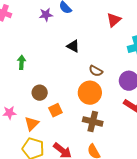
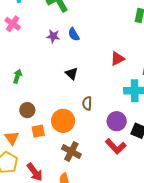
brown semicircle: (96, 71) -> (87, 103), turned 48
orange circle: (90, 93) -> (63, 121), moved
orange triangle: (32, 124) -> (12, 138), turned -35

